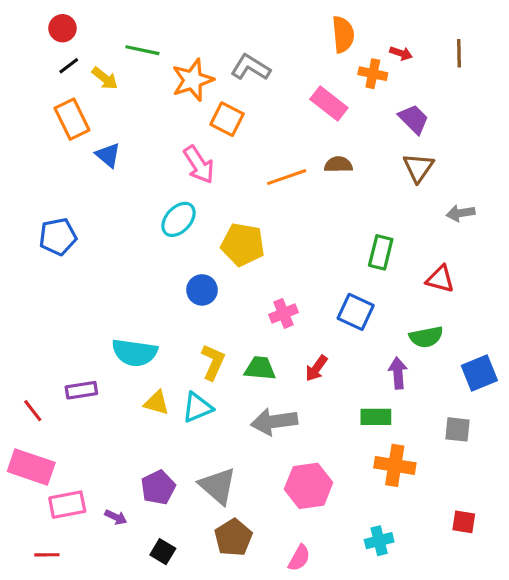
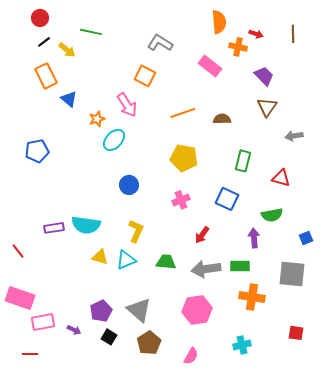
orange star: (193, 80) -> (97, 119), moved, size x0.6
brown semicircle: (338, 165) -> (222, 119), moved
yellow pentagon: (243, 244) -> (184, 158), moved
green trapezoid: (260, 368) -> (166, 262), moved
blue square: (479, 373) -> (306, 238), size x0.6
purple rectangle: (81, 390) -> (54, 228), moved
red line: (33, 411) -> (18, 251), moved
gray arrow: (274, 422) -> (206, 269), moved
gray square: (457, 429) -> (292, 274), size x1.6
black square: (163, 552) -> (109, 337), moved

